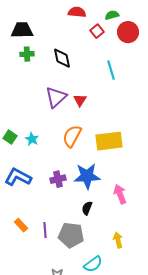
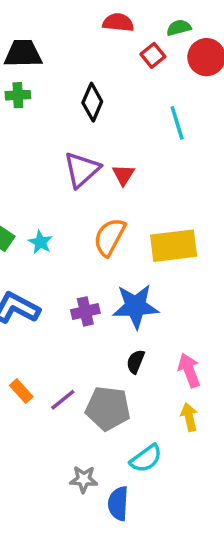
green cross: (27, 54) -> (18, 95), moved
black diamond: (62, 58) -> (92, 102), turned 35
pink arrow: (120, 194) -> (189, 370), moved
purple line: (45, 230) -> (63, 400), turned 56

